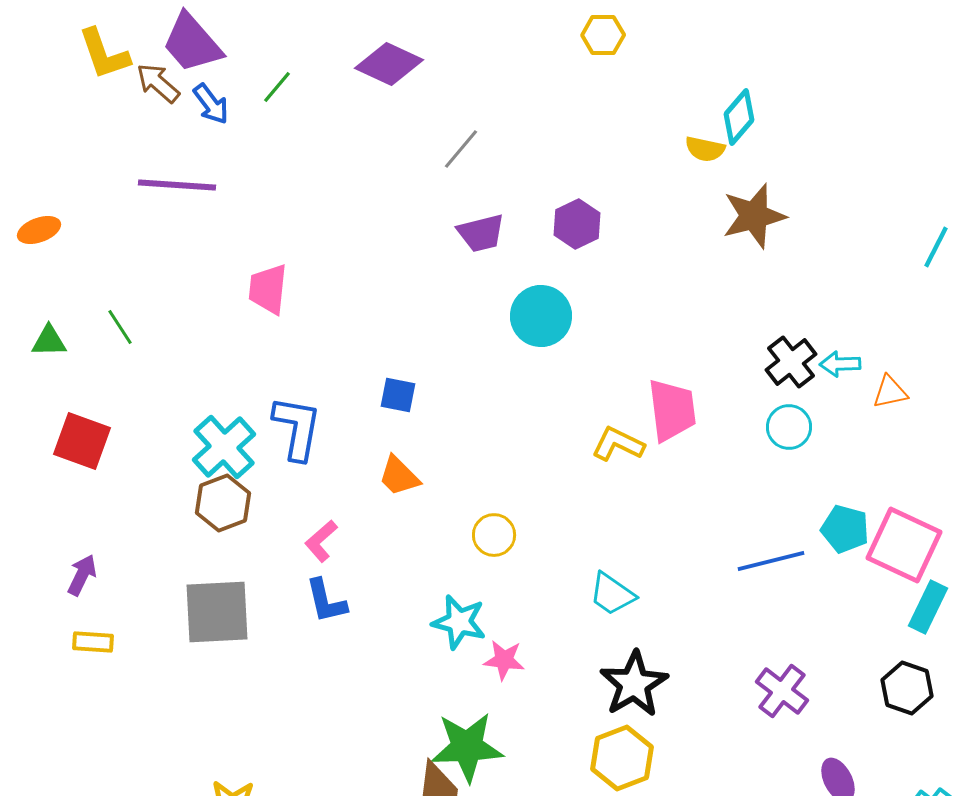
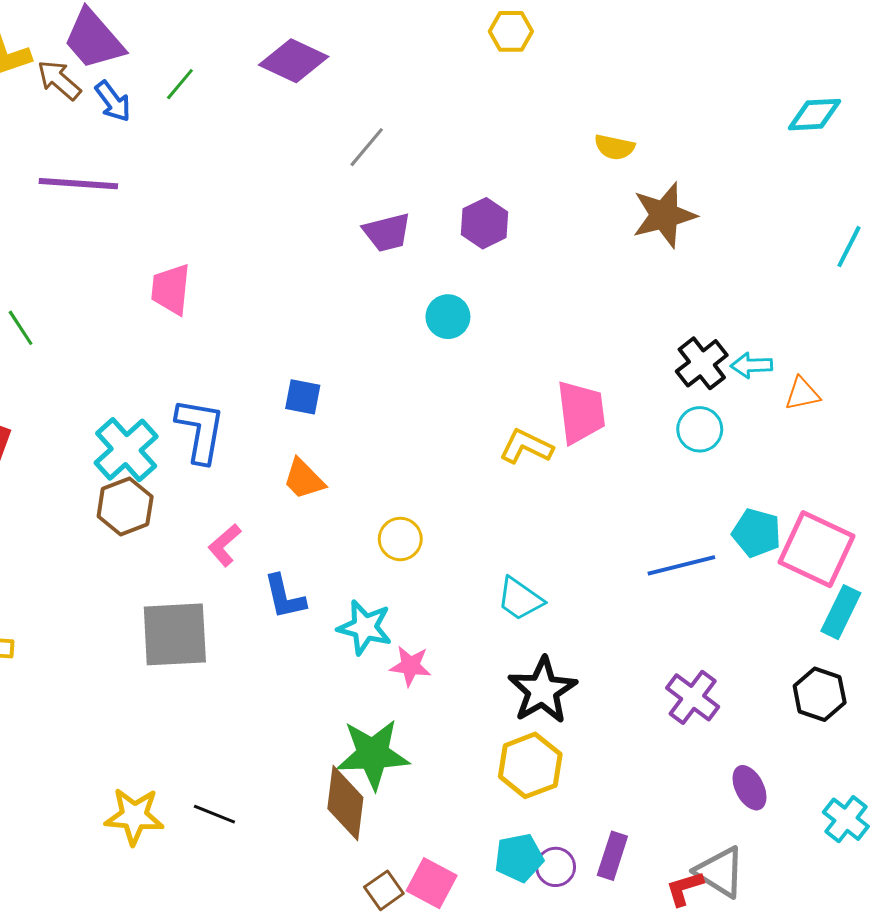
cyan diamond: (739, 117) -> (814, 115), moved, turned 46
cyan circle: (541, 316) -> (448, 317), size x0.7
blue L-shape: (326, 601) -> (284, 597), moved
gray square: (217, 612) -> (175, 634), moved

